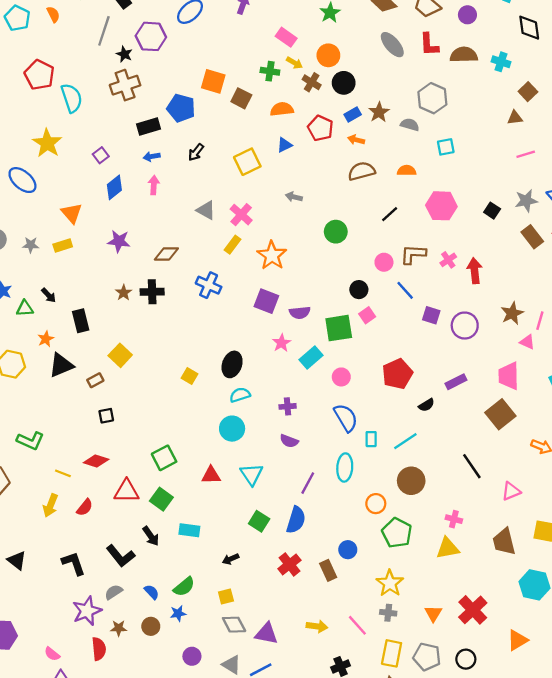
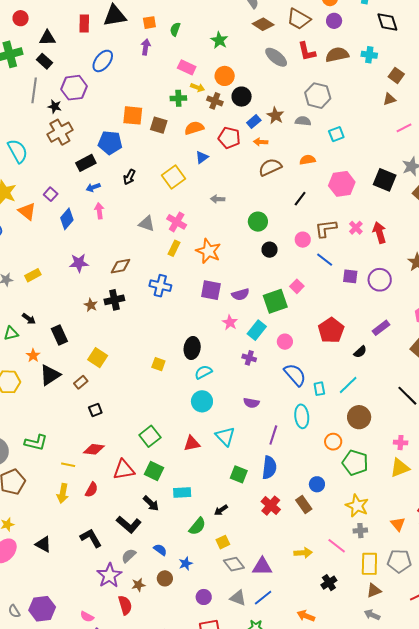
black square: (492, 211) -> (385, 180), size x1.6
orange triangle: (72, 213) -> (27, 211), moved
black circle: (359, 290) -> (270, 250), moved
purple cross: (288, 406) -> (249, 358), moved, turned 32
green semicircle: (184, 587) -> (197, 526), moved

